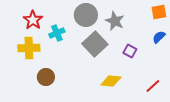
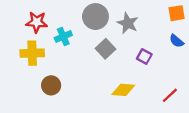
red star: (33, 20) -> (37, 22), turned -30
blue semicircle: (159, 37) -> (177, 41), turned -96
gray square: (95, 44) -> (105, 49), size x0.7

